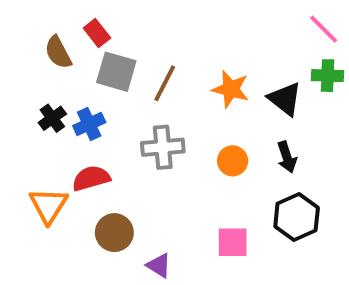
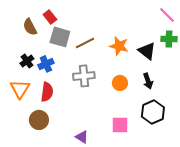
brown line: (165, 83) -> (85, 43), turned 36
red semicircle: (91, 178) -> (47, 92), turned 114
orange triangle: (48, 205) -> (20, 89), moved
brown circle: (114, 233) -> (39, 120), moved

